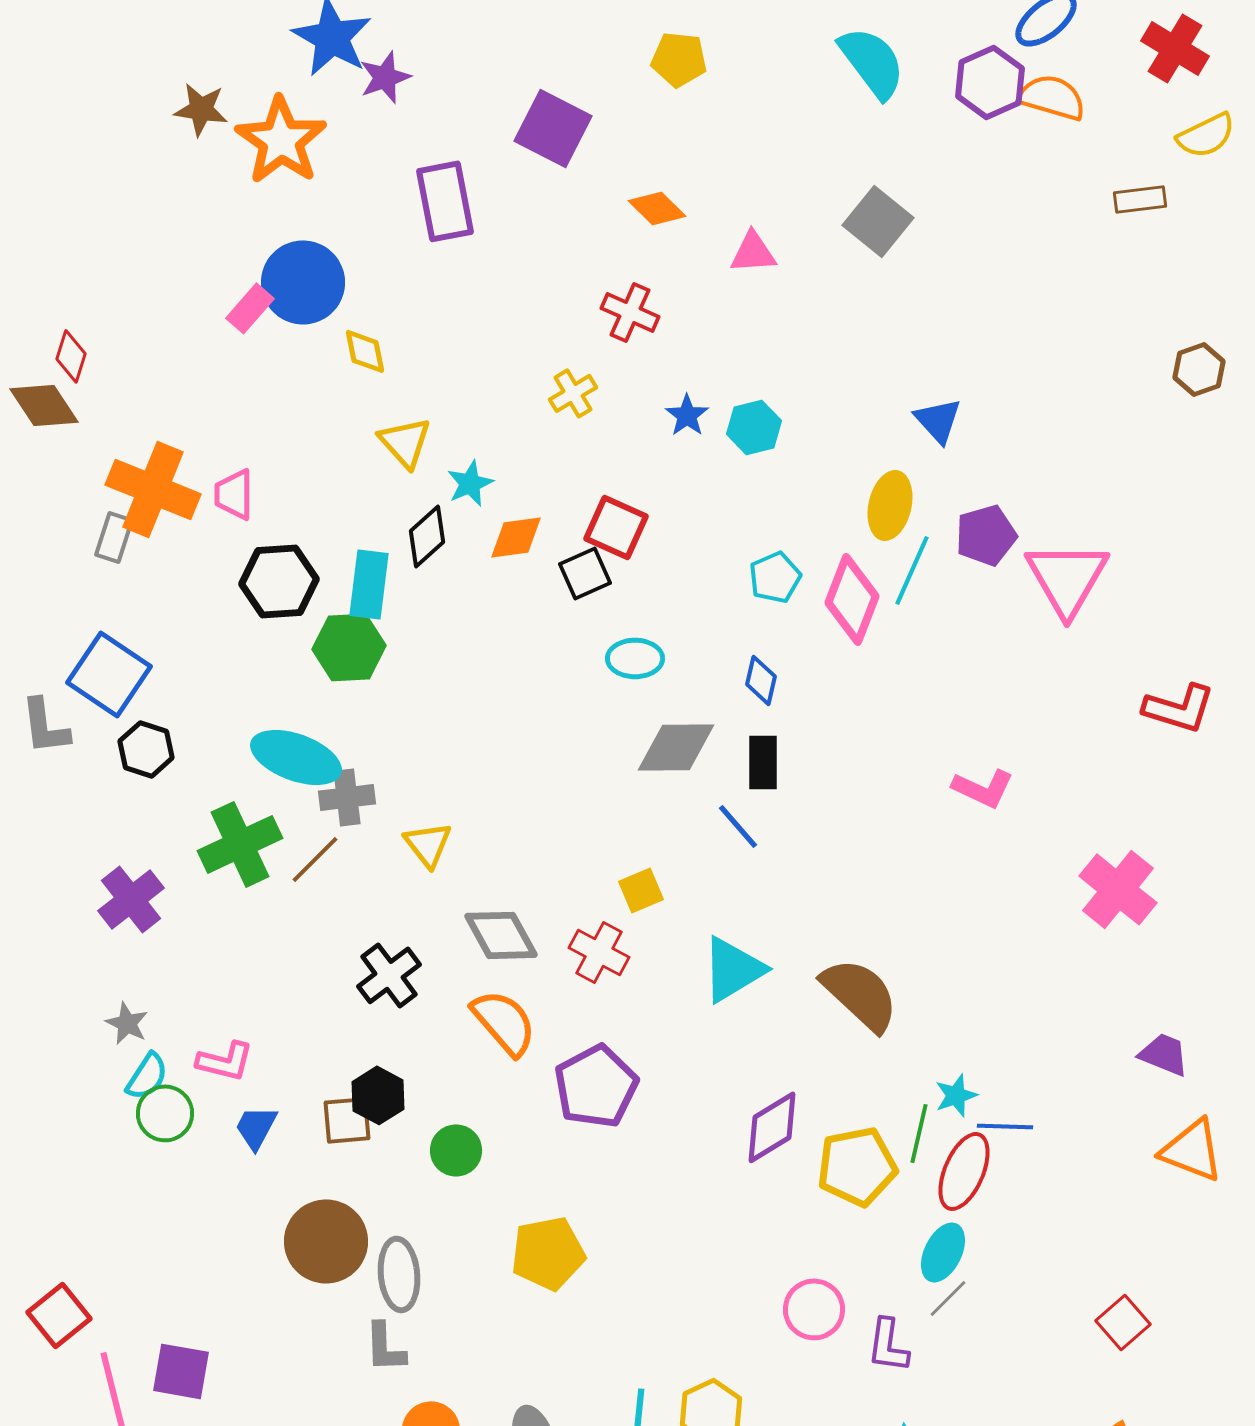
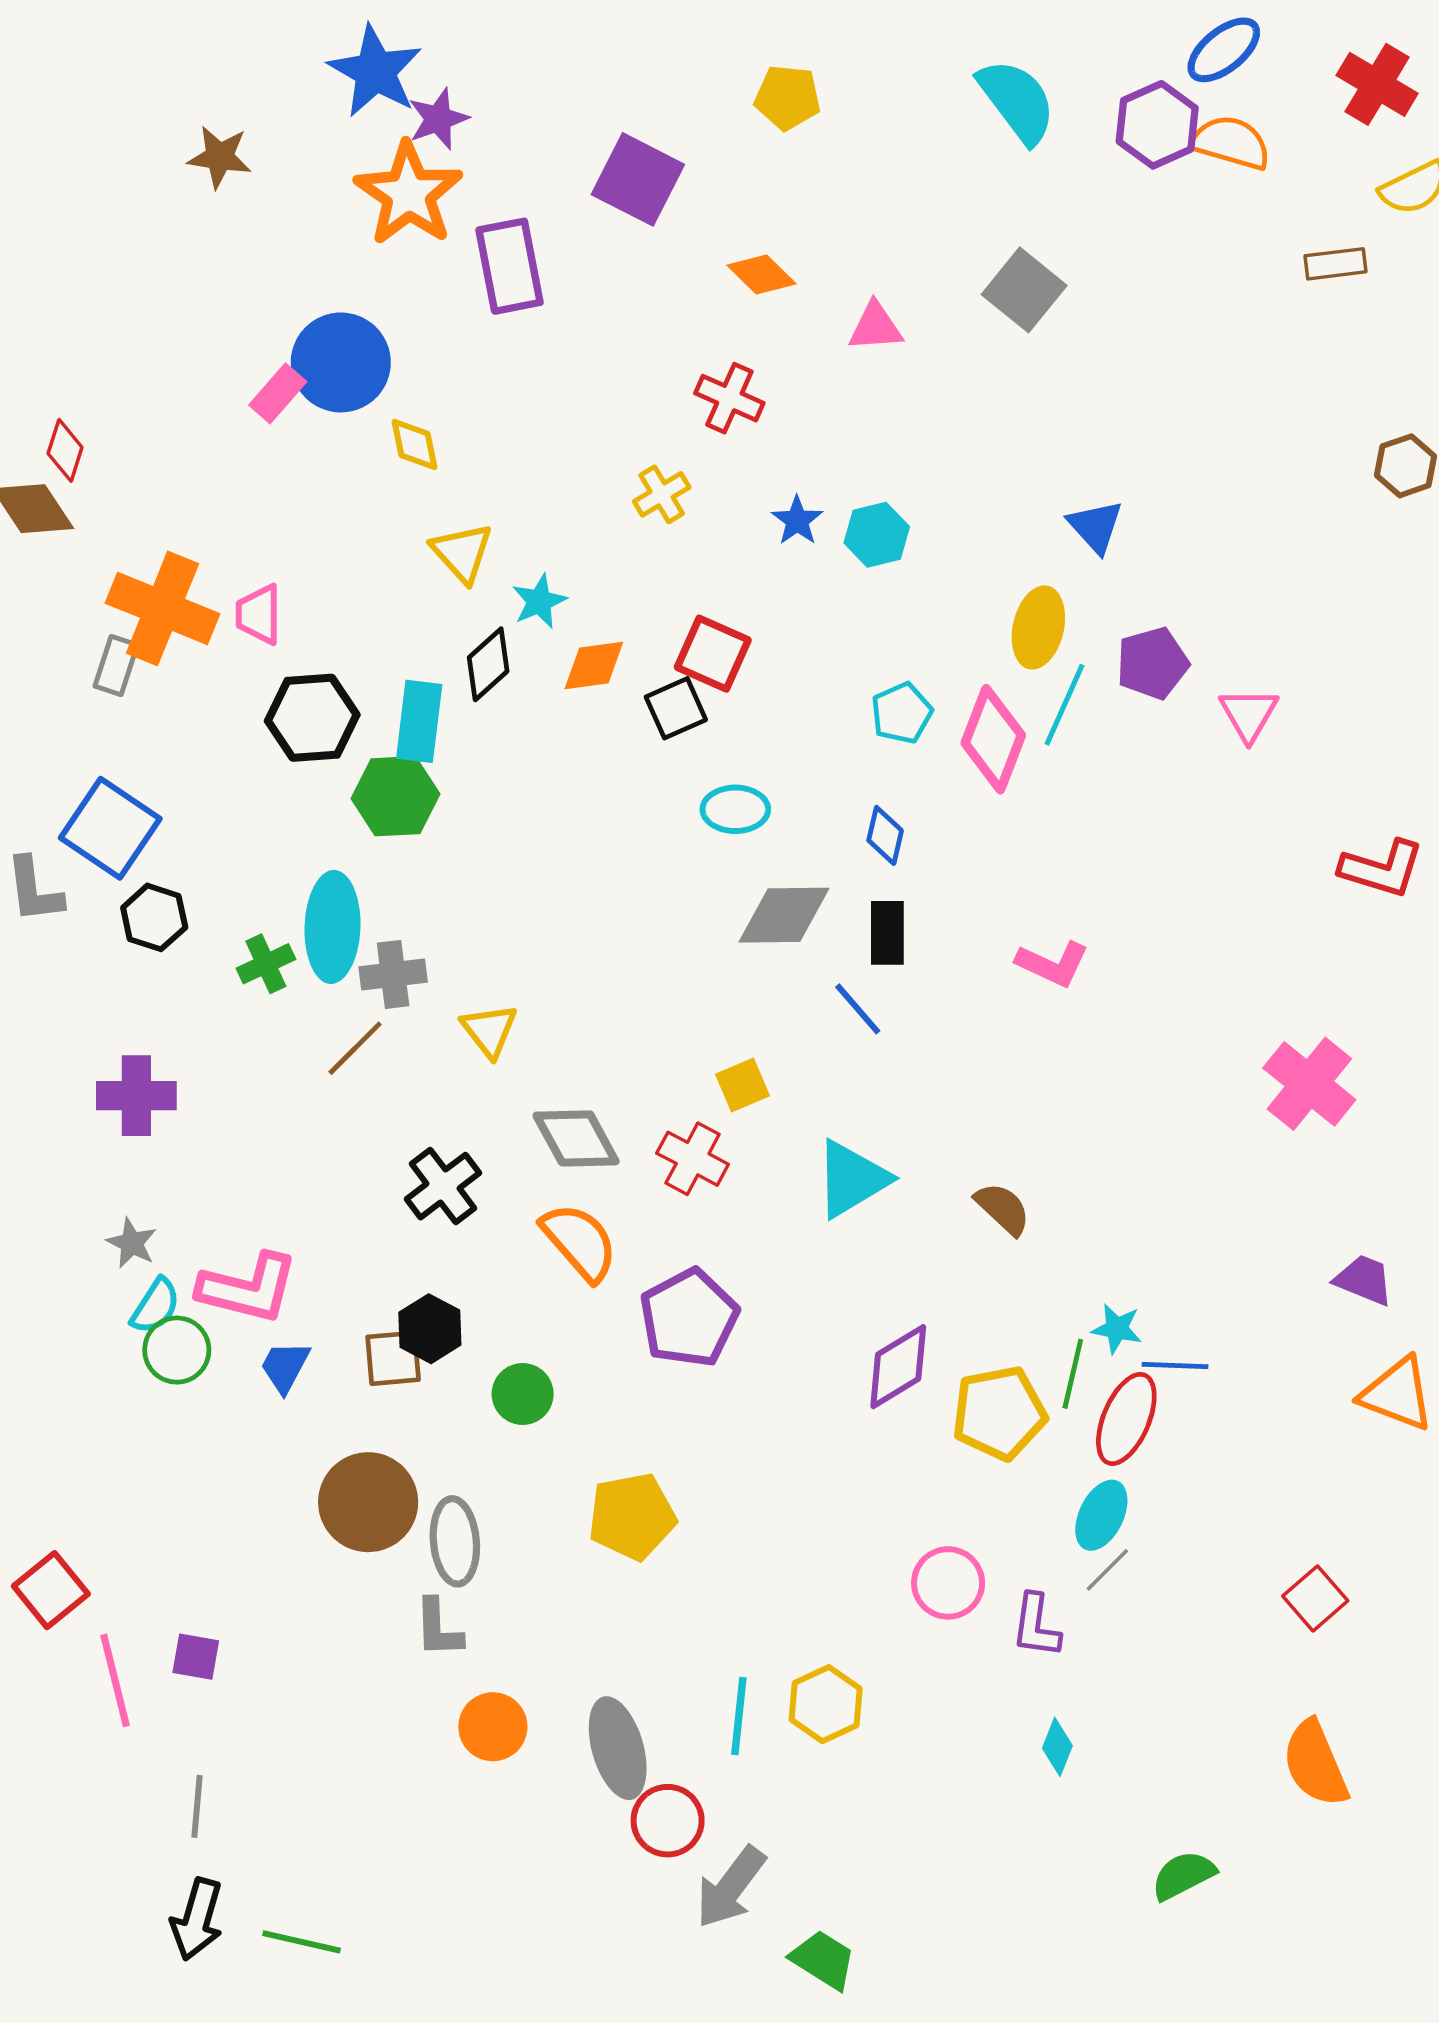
orange star: (281, 140) -> (409, 194), moved
pink triangle: (1067, 578) -> (1249, 714), size x0.6
cyan ellipse: (296, 757) -> (332, 927), turned 72
pink L-shape: (983, 788) -> (1053, 964), moved
green cross: (240, 844) -> (266, 964), moved, size x0.6
purple cross: (131, 899) -> (136, 1096), turned 38
brown semicircle: (860, 994) -> (1003, 1209), size x0.6
pink L-shape: (225, 1061) -> (248, 1288), size x1.5
cyan star: (956, 1095) -> (1117, 1329), turned 30
purple square: (181, 1371) -> (196, 1657), size x0.7

